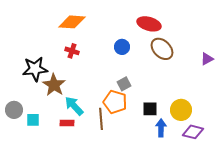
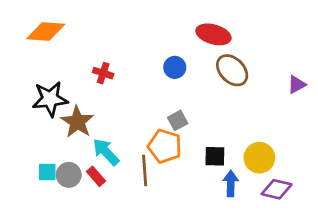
orange diamond: (72, 22) -> (46, 32), moved
gray circle: (14, 110) -> (69, 175), moved
red rectangle: (67, 123) -> (96, 176), turned 48

